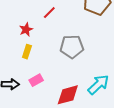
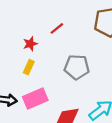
pink rectangle: (36, 80) -> (35, 99), size x1.6

